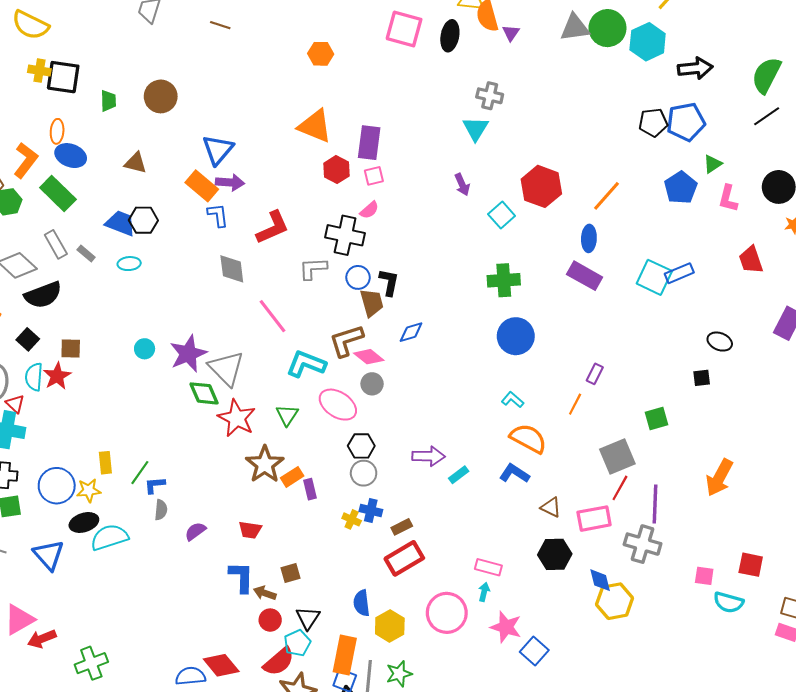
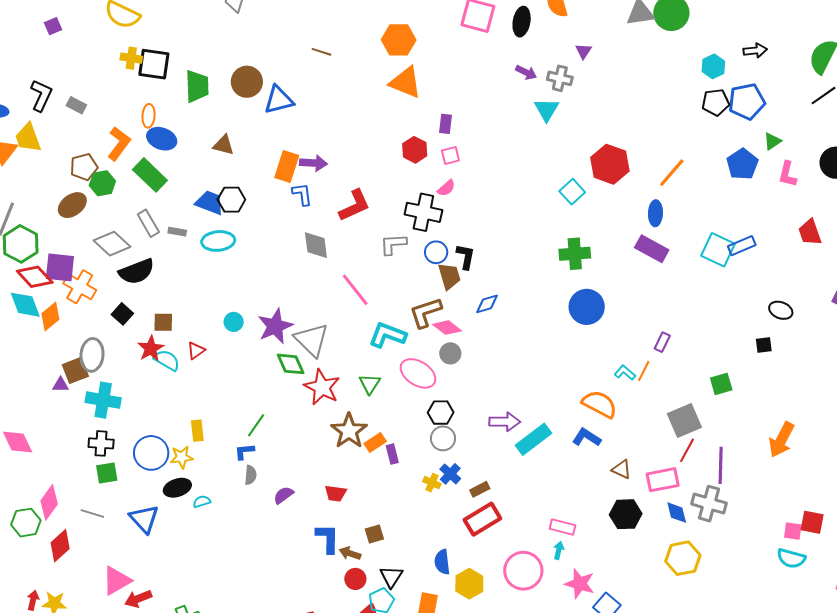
brown line: (220, 25) -> (321, 52), moved
purple triangle: (511, 33) -> (583, 51), moved
cyan hexagon: (648, 42) -> (713, 66), moved, size x0.7
orange hexagon: (321, 54) -> (399, 40), size x1.4
black arrow: (695, 68) -> (755, 51), size x0.7
green trapezoid: (108, 101) -> (197, 86), size x1.6
orange triangle: (315, 126) -> (406, 82), moved
purple rectangle: (369, 143) -> (446, 124), size x0.6
blue triangle: (218, 150) -> (279, 100), moved, turned 36
purple arrow: (462, 185) -> (526, 72), moved, turned -40
orange rectangle: (202, 186) -> (287, 166), turned 68
gray rectangle: (86, 253) -> (177, 232), turned -30
cyan ellipse: (129, 264) -> (218, 241), size x1.5
cyan semicircle: (34, 377) -> (167, 360), moved, turned 116
cyan L-shape: (513, 400) -> (625, 373), moved
red triangle: (15, 404) -> (196, 350), moved, turned 42
green line: (140, 473) -> (256, 425), moved
cyan rectangle: (459, 475) -> (533, 439), size x1.8
blue cross: (371, 510) -> (450, 474), turned 30
cyan semicircle: (109, 537) -> (202, 502), size x0.5
pink square: (704, 576) -> (793, 531), moved
blue diamond: (600, 580) -> (677, 513), moved

